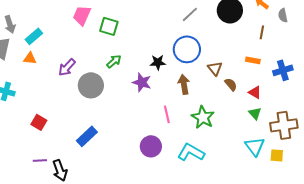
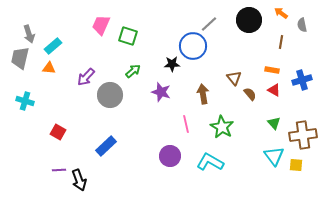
blue circle: (187, 49) -> (193, 46), moved
black star: (158, 62) -> (172, 64), moved
red triangle: (255, 92) -> (274, 90), moved

